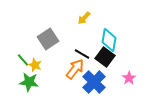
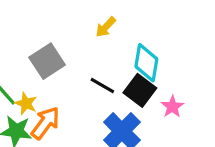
orange arrow: (75, 69) -> (45, 123), moved
pink star: (129, 78) -> (172, 107), moved

